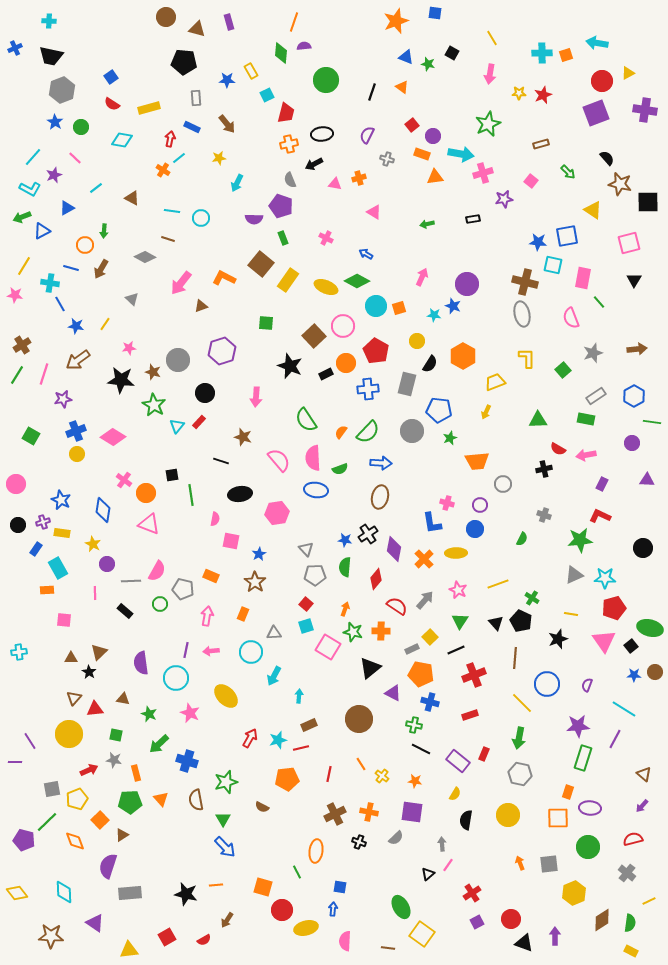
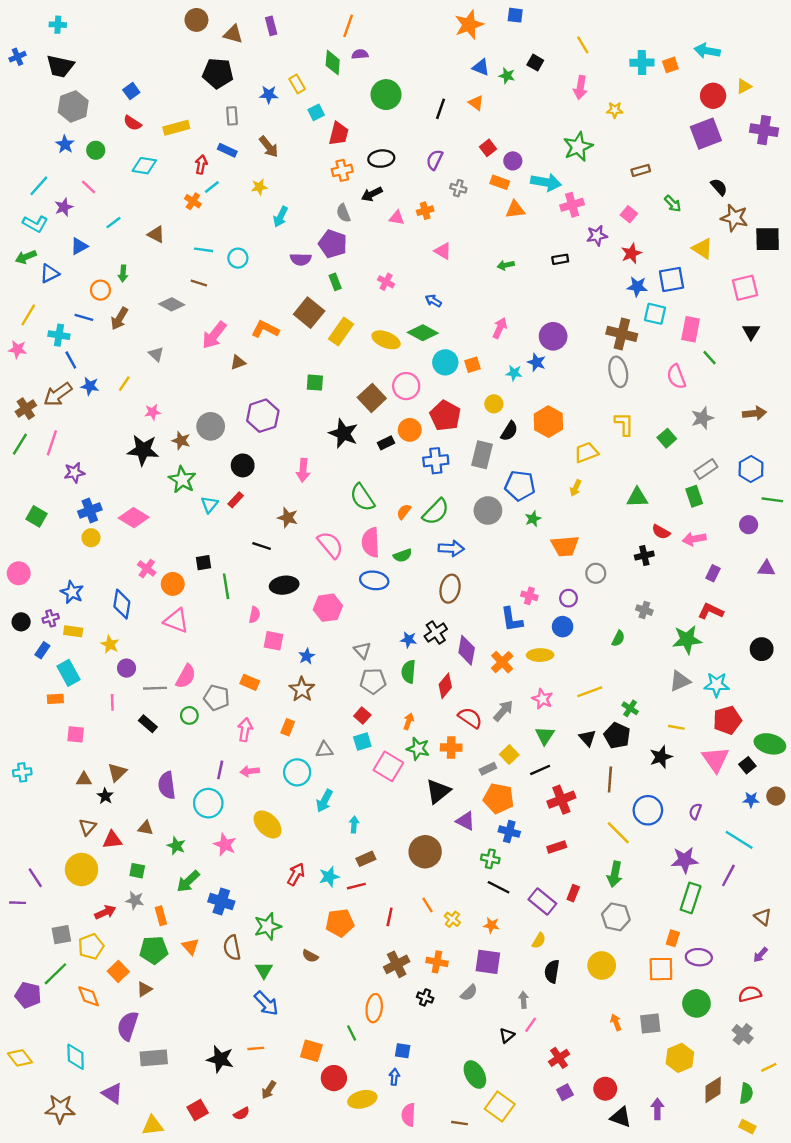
red star: (543, 95) -> (631, 253), moved
brown arrow: (78, 360) -> (58, 394), moved
green rectangle: (586, 419) -> (694, 496), turned 60

